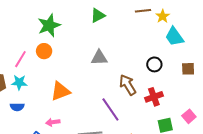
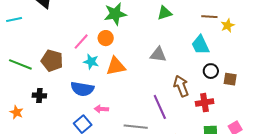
cyan trapezoid: (174, 37) -> (200, 45), moved
brown square: (188, 69) -> (230, 79), moved
cyan star: (19, 82) -> (91, 62), moved
orange triangle: (60, 91) -> (116, 66), moved
blue semicircle: (17, 107) -> (82, 89), moved, size x1.6

